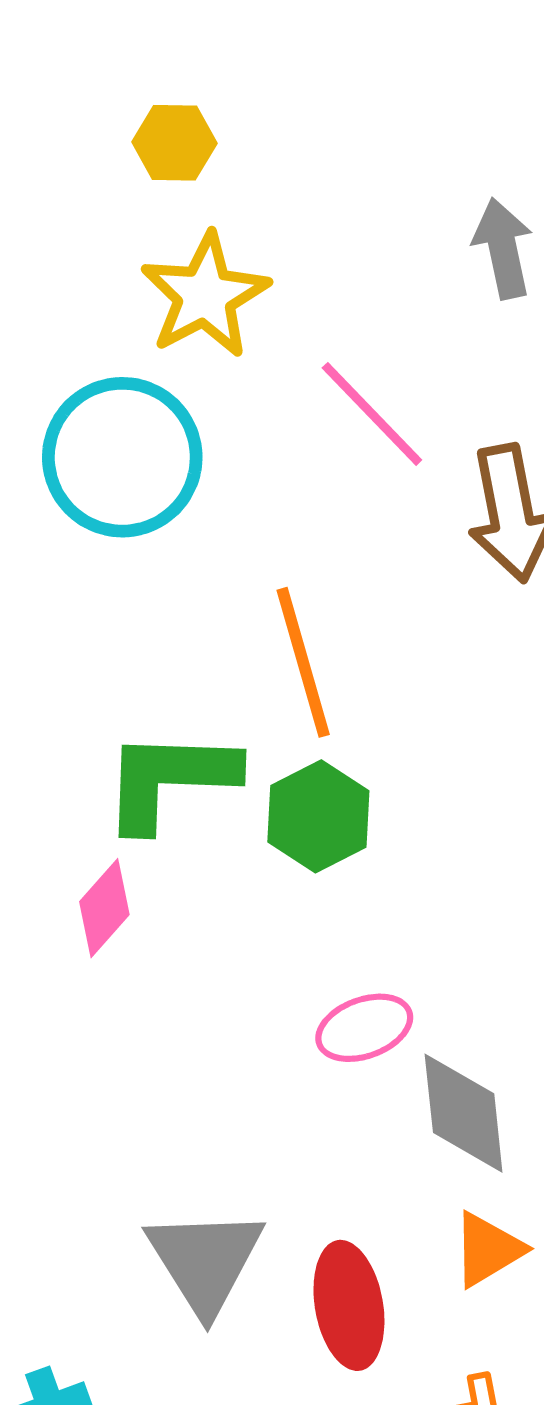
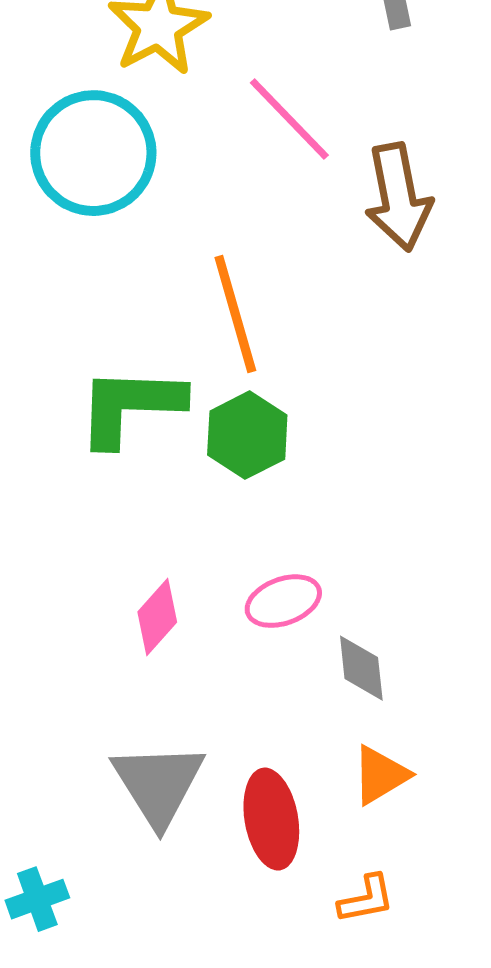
pink diamond: (104, 908) -> (157, 617), moved
gray diamond: (464, 1113) -> (361, 668), size x0.7

